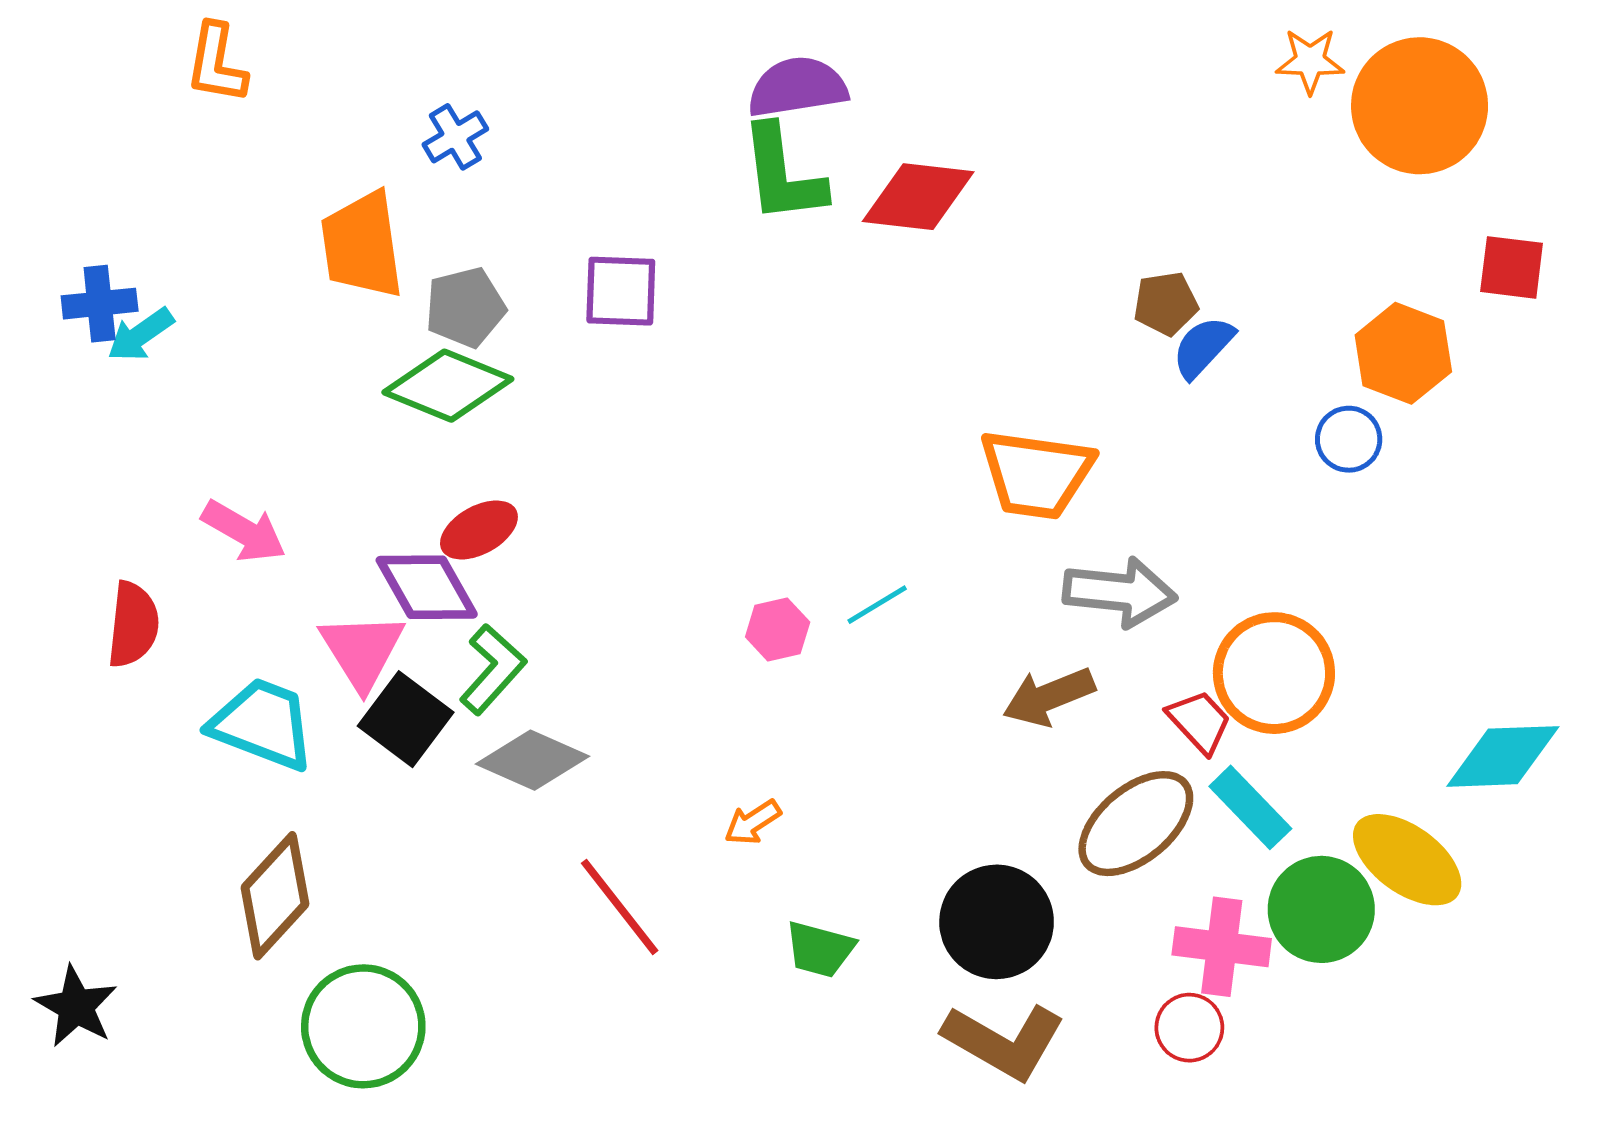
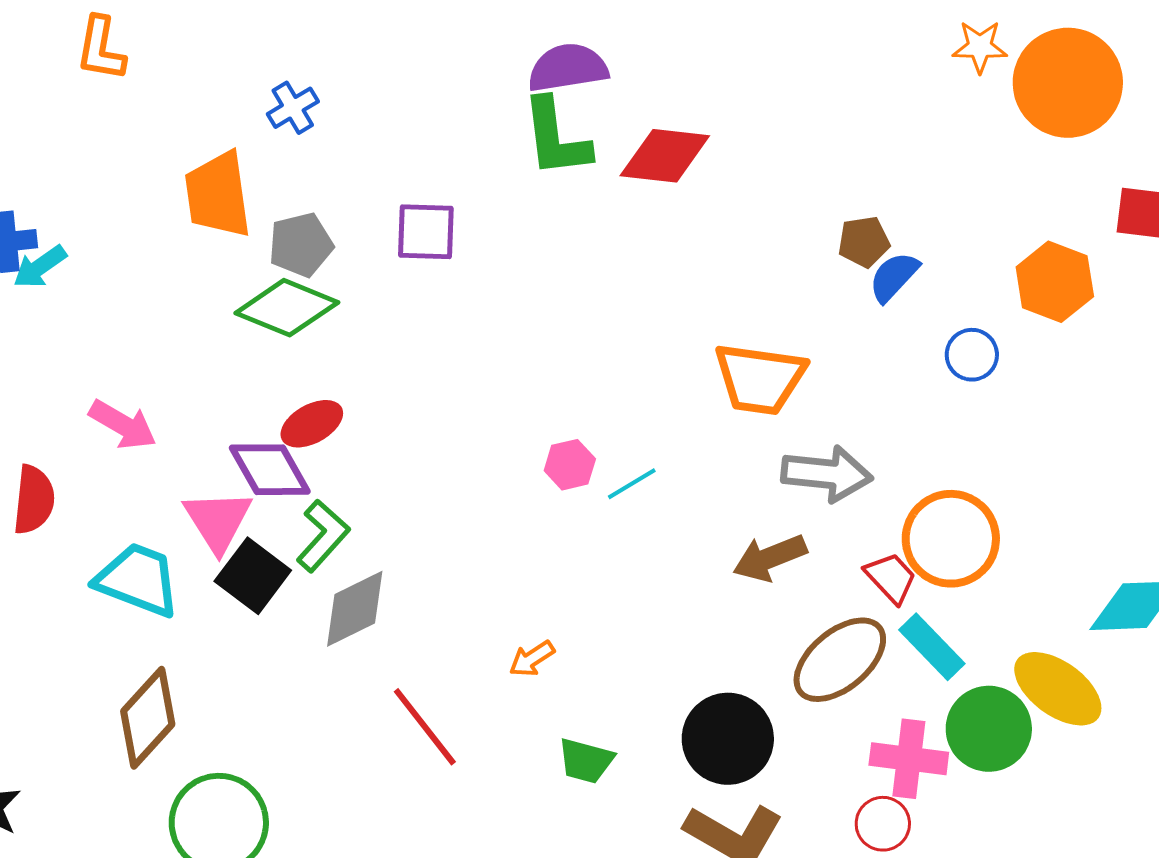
blue circle: (1349, 439) -> (972, 355), moved
pink hexagon: (778, 630) -> (570, 465), moved
gray diamond: (532, 760) -> (355, 609), turned -50

